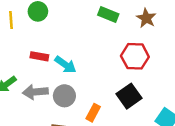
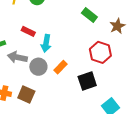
cyan arrow: (65, 65) -> (46, 43), turned 48
orange rectangle: (93, 113) -> (61, 67), moved

